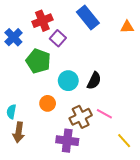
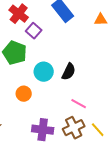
red cross: (42, 21) -> (19, 14), turned -30
brown cross: (81, 117) -> (74, 128), moved

